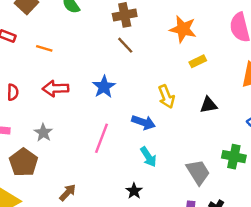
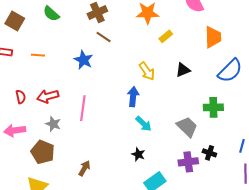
blue star: (104, 87) -> (84, 60), moved
red arrow: (55, 88) -> (48, 96), moved
blue arrow: (144, 122) -> (133, 97), turned -90
pink line: (102, 138) -> (83, 108), moved

